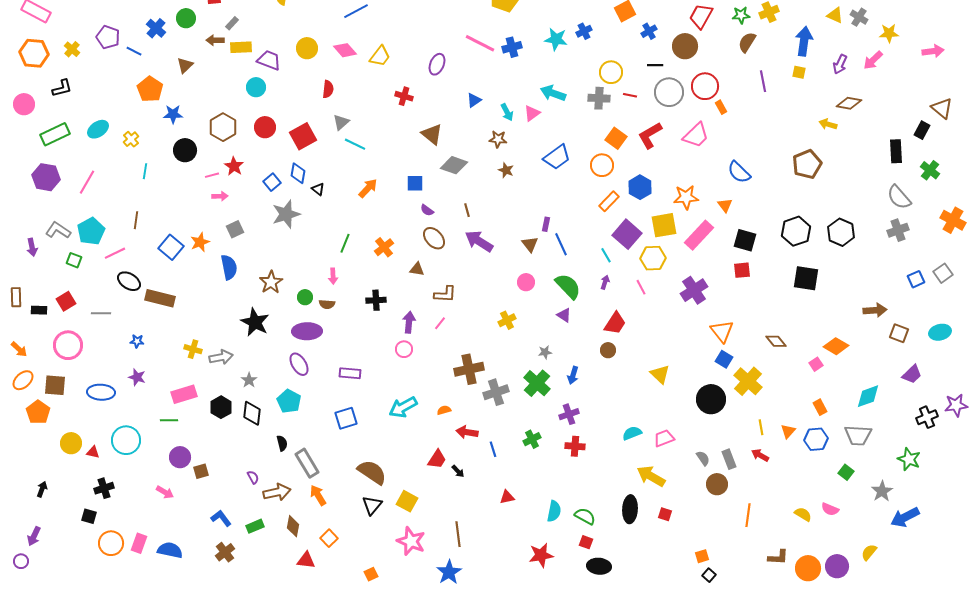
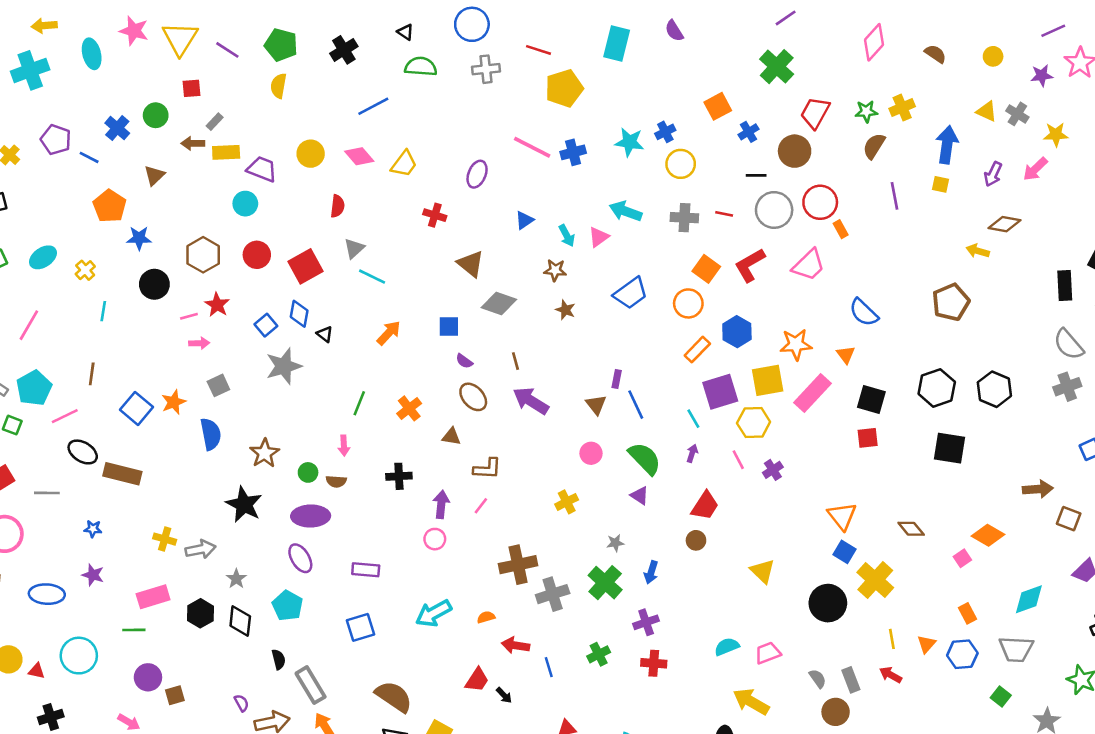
yellow circle: (611, 72) -> (681, 164), moved
purple square: (627, 234) -> (720, 392), turned 32
purple cross: (694, 290) -> (773, 470), moved, size x0.6

